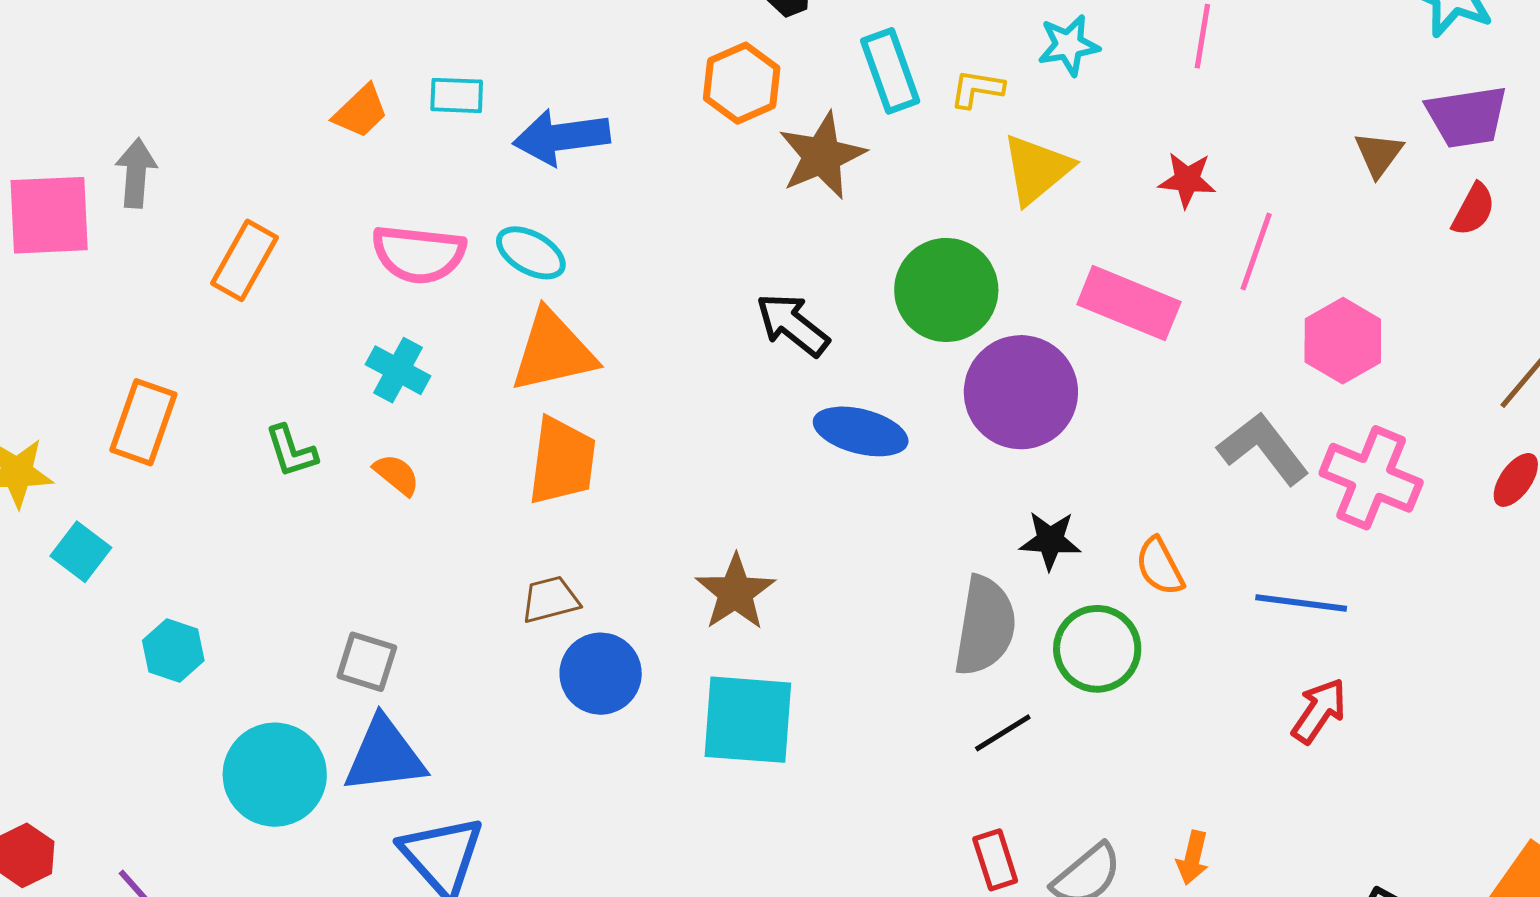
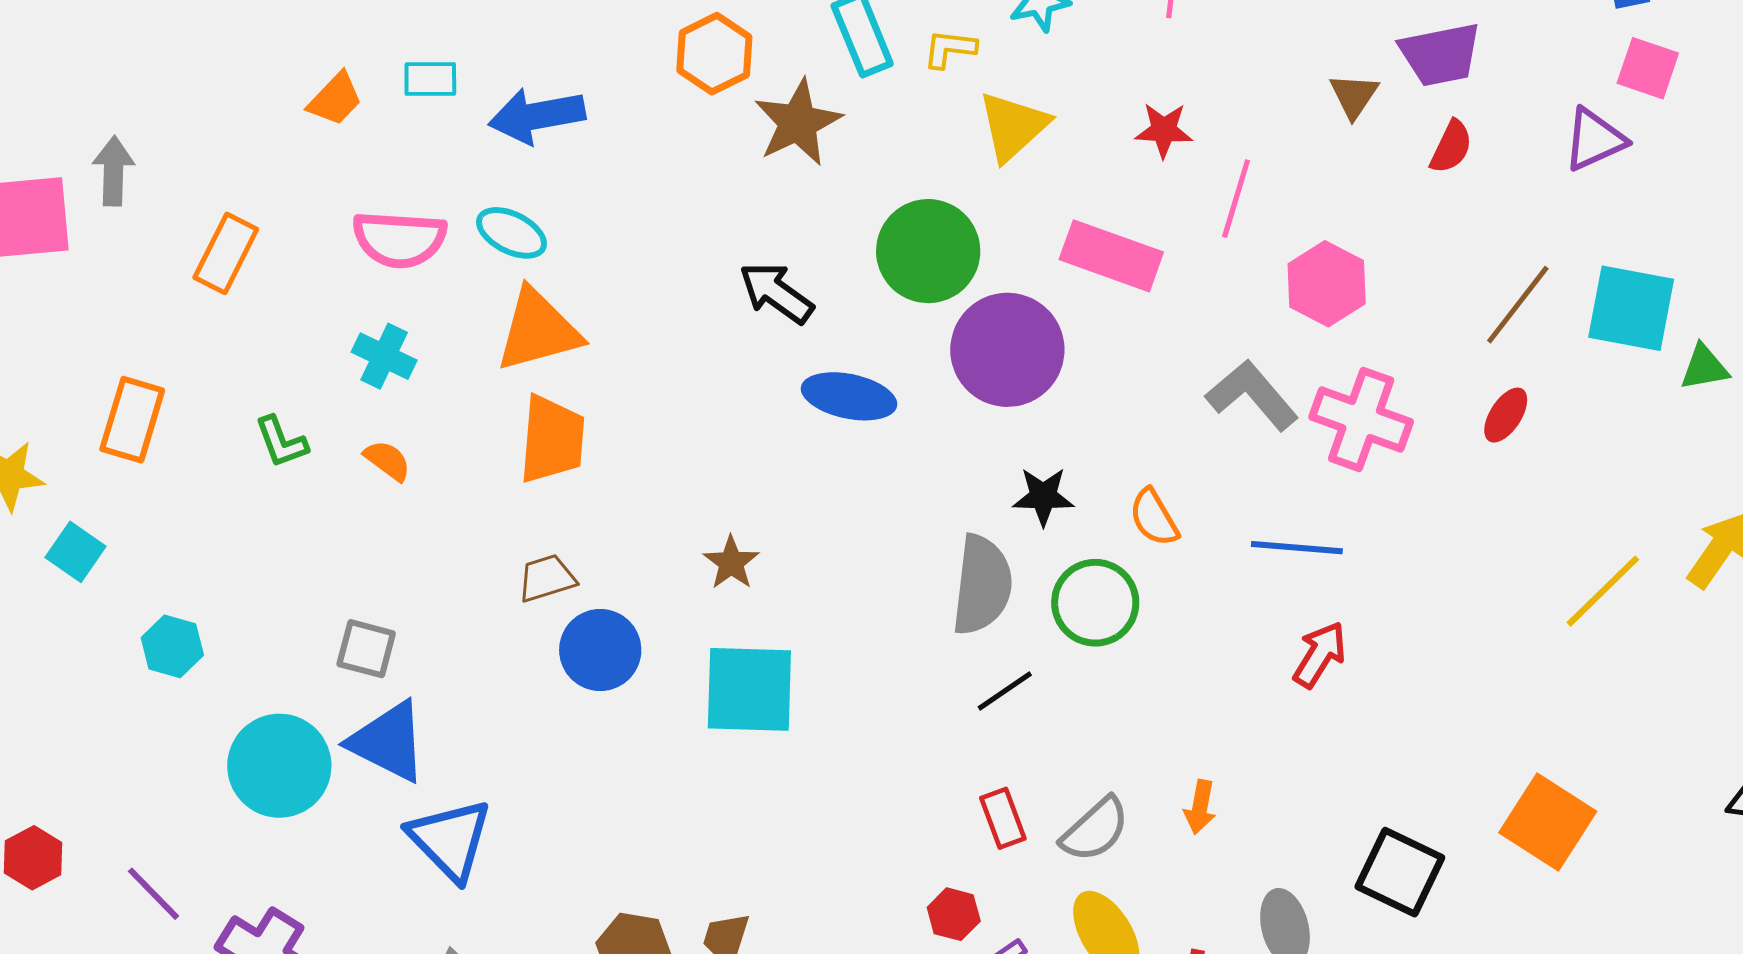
brown star: (735, 592) -> (731, 563), size x0.7
blue triangle: (385, 756) -> (388, 742), turned 36

